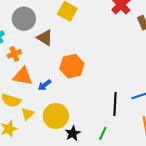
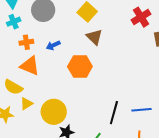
brown triangle: (45, 38) -> (94, 37), moved
blue arrow: (45, 85) -> (53, 45), moved

